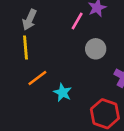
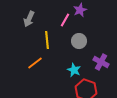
yellow line: (25, 48) -> (47, 40), moved
cyan star: (63, 93) -> (74, 70), moved

